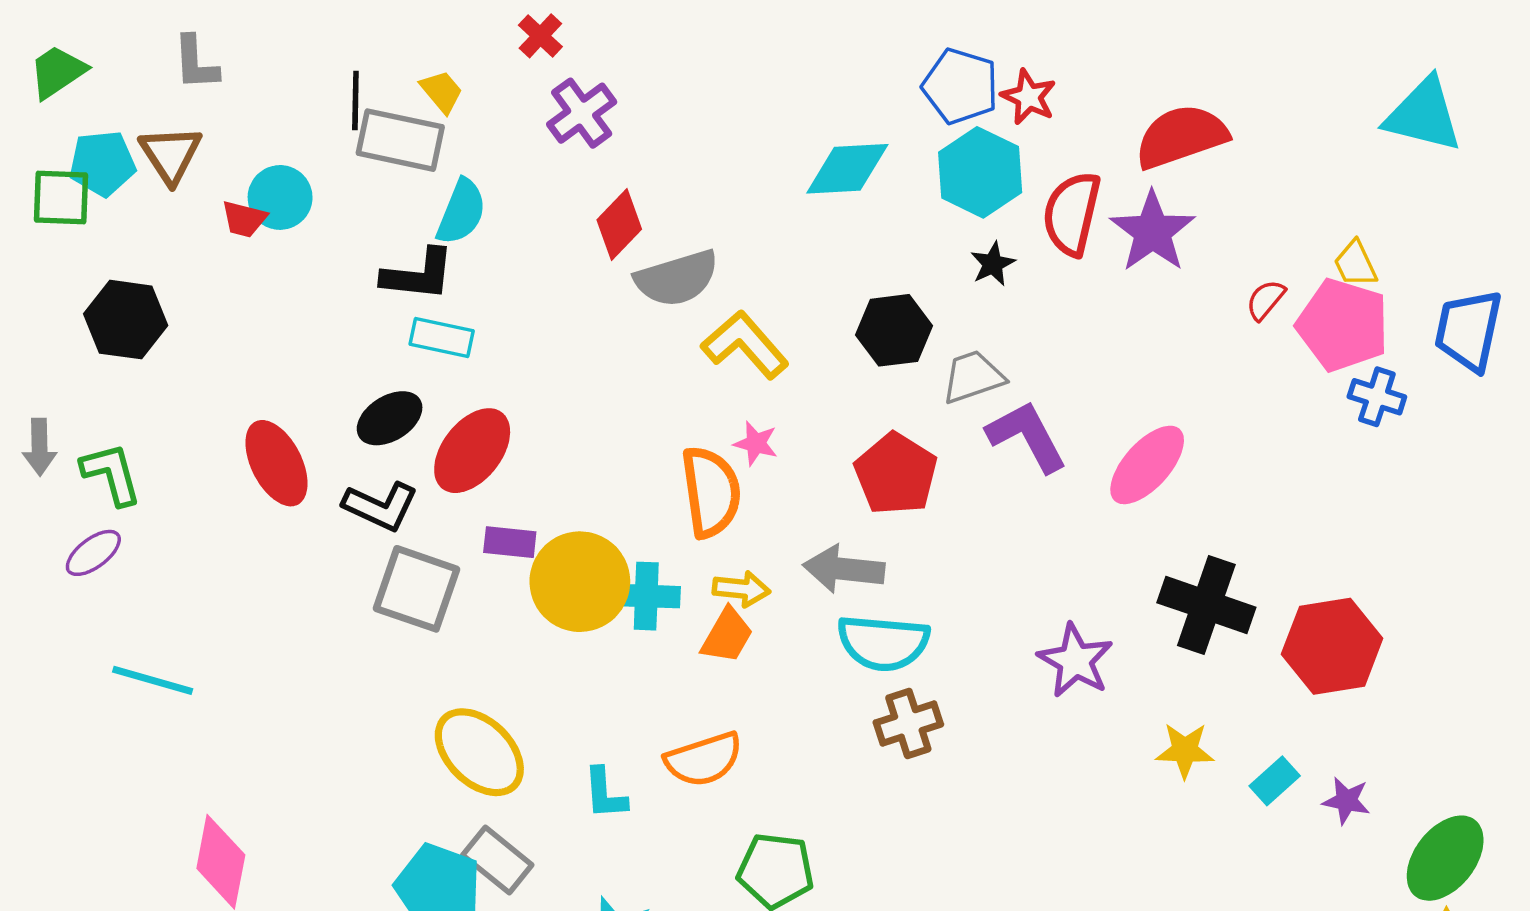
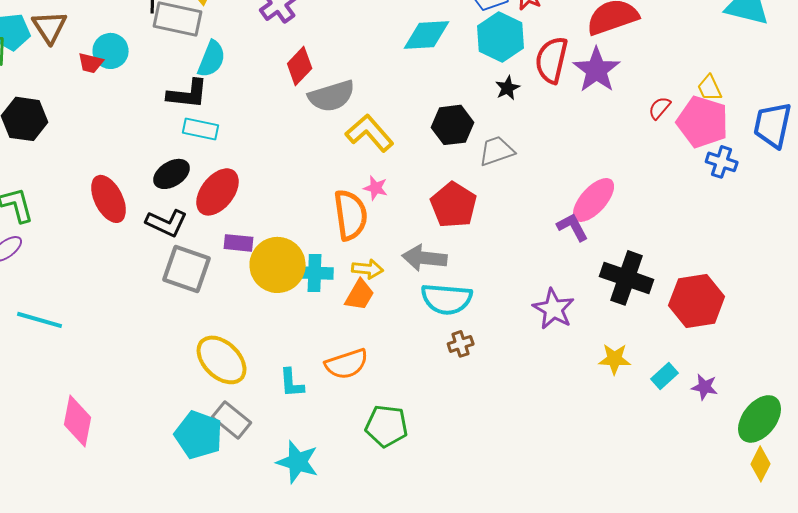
purple L-shape: (1027, 436) -> (573, 227), moved, size x0.7
brown cross: (908, 723) -> (461, 344), size x0.7

